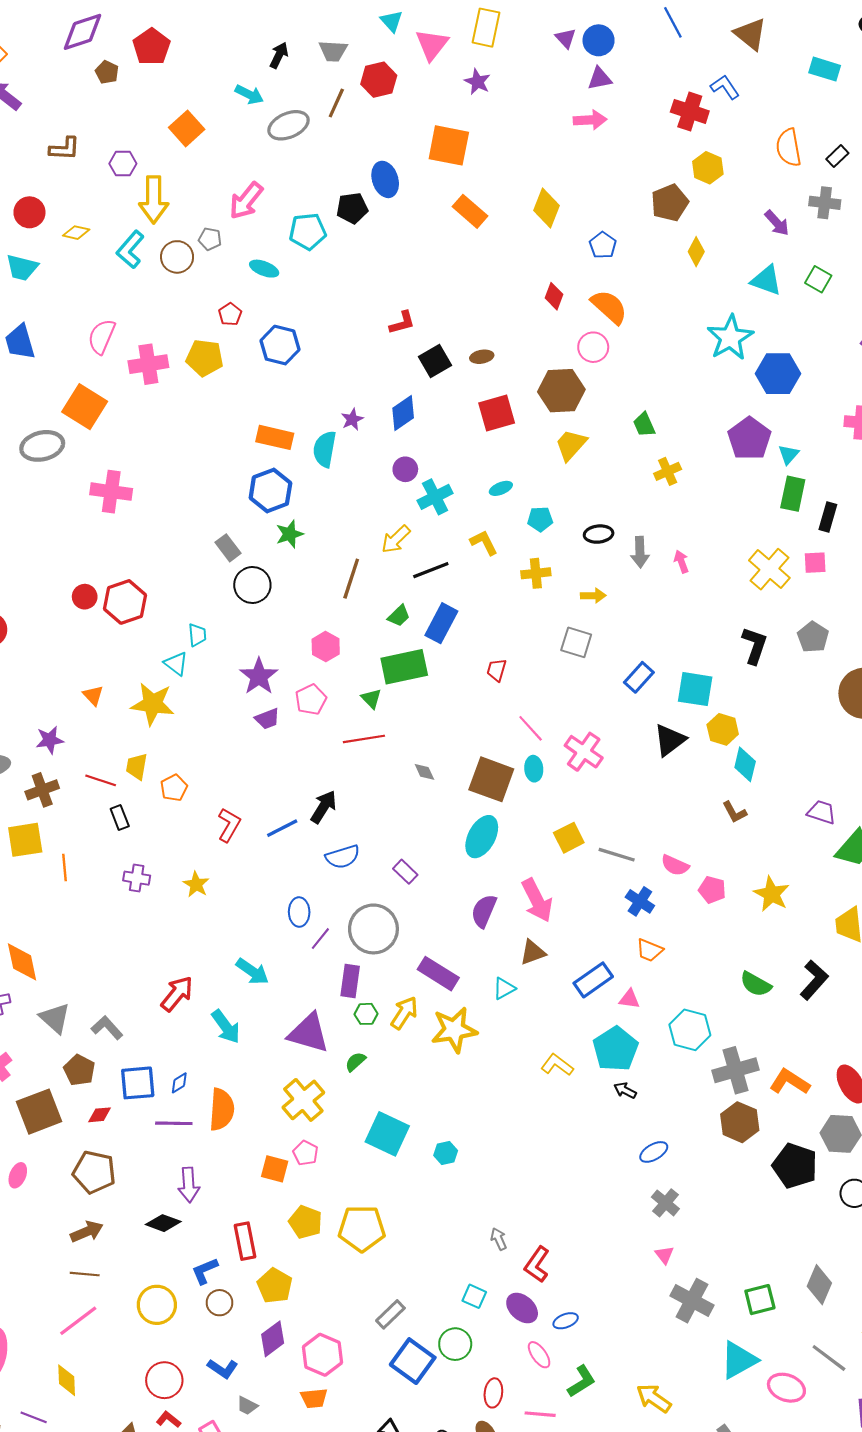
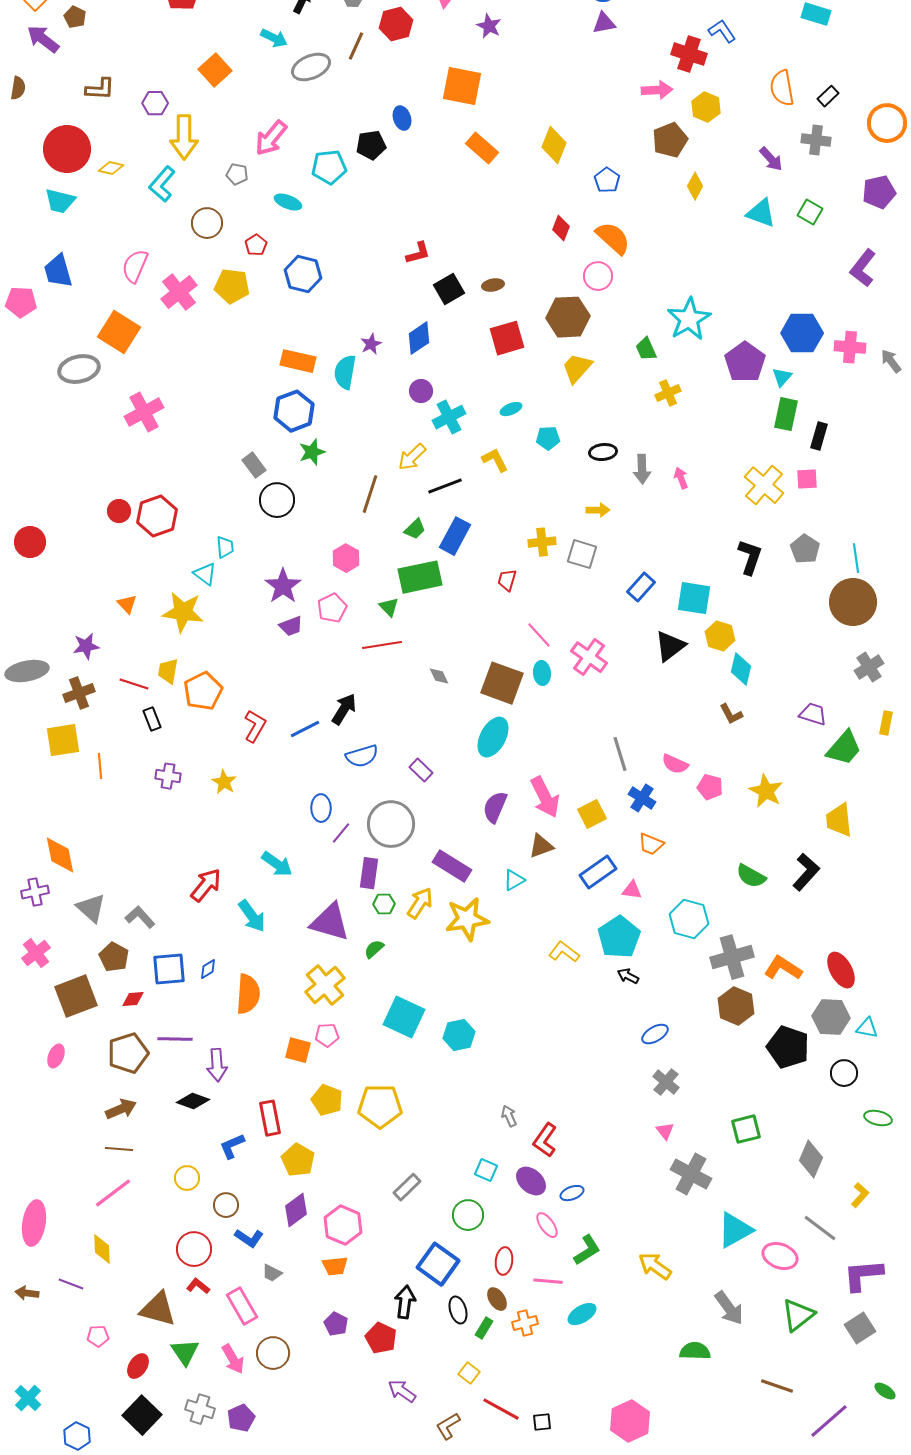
brown pentagon: (107, 72) -> (75, 17), moved
pink arrow: (590, 120) -> (657, 90), moved
blue ellipse: (385, 179) -> (402, 118), size x0.7
red circle: (29, 212) -> (67, 149), size x1.6
brown circle: (177, 257) -> (207, 223), moved
cyan star: (730, 338) -> (689, 319), moved
pink cross: (148, 364) -> (179, 292), turned -30
blue hexagon: (778, 374) -> (802, 333), moved
pink cross: (111, 492) -> (144, 412), turned -36
yellow cross: (536, 573) -> (542, 542), moved
orange pentagon: (174, 788) -> (203, 691), size x1.5
yellow square: (569, 838) -> (592, 814), moved
gray line: (617, 855) -> (620, 754), turned 56
purple line: (174, 1123) -> (175, 1039), moved
pink pentagon: (305, 1153) -> (327, 1035), turned -30
cyan hexagon: (446, 1153) -> (459, 1035), size x1.4
brown pentagon: (94, 1172) -> (128, 1053), turned -30
green square: (760, 1300) -> (746, 1129), moved
brown circle: (219, 1303) -> (226, 1205), moved
yellow circle: (157, 1305) -> (187, 1178), size x0.7
blue square: (413, 1361) -> (438, 1264), moved

